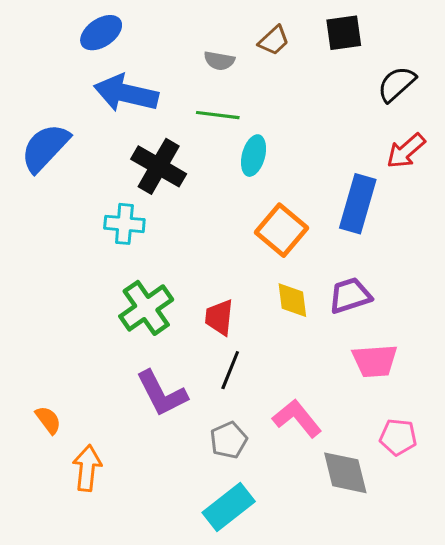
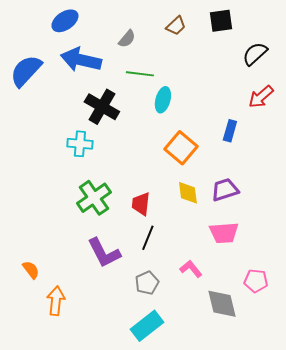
gray semicircle: (219, 61) -> (127, 39), moved, turned -60
blue semicircle: (45, 148) -> (26, 71), moved
blue rectangle: (358, 204) -> (230, 131), size x0.6
pink trapezoid: (375, 361) -> (224, 233), moved
pink L-shape: (297, 418) -> (191, 269), size x0.7

